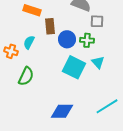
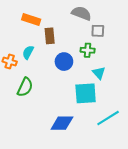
blue circle: (67, 39) -> (64, 62), moved
cyan square: (74, 67) -> (86, 93), moved, turned -30

